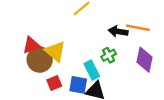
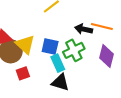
green cross: (109, 55) -> (74, 50), size x1.5
blue square: (78, 85) -> (50, 46), moved

